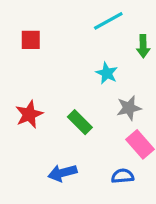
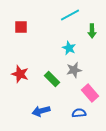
gray star: (129, 108) -> (74, 70), moved
red star: (29, 114) -> (20, 74), turned -30

